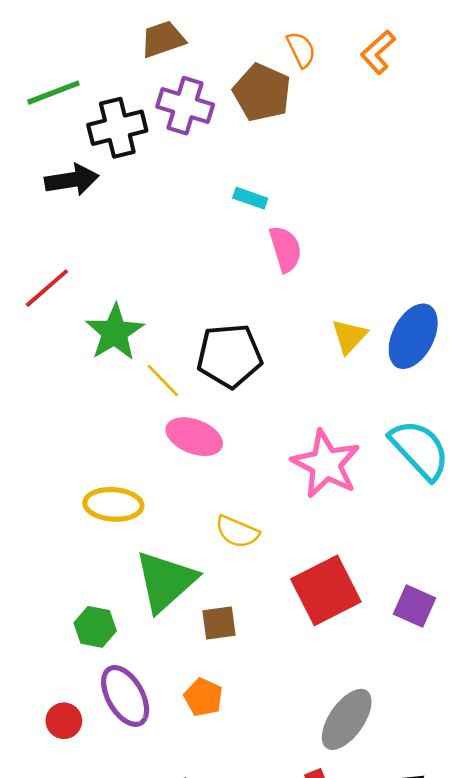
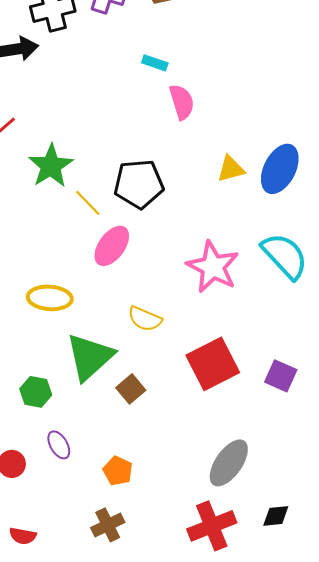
yellow triangle: (349, 336) -> (231, 169), turned 32
pink ellipse: (194, 437) -> (112, 246), turned -75
brown square: (219, 623) -> (131, 389), turned -32
purple ellipse: (125, 696) -> (59, 445), size x0.6
orange pentagon: (203, 697) -> (118, 471), moved

